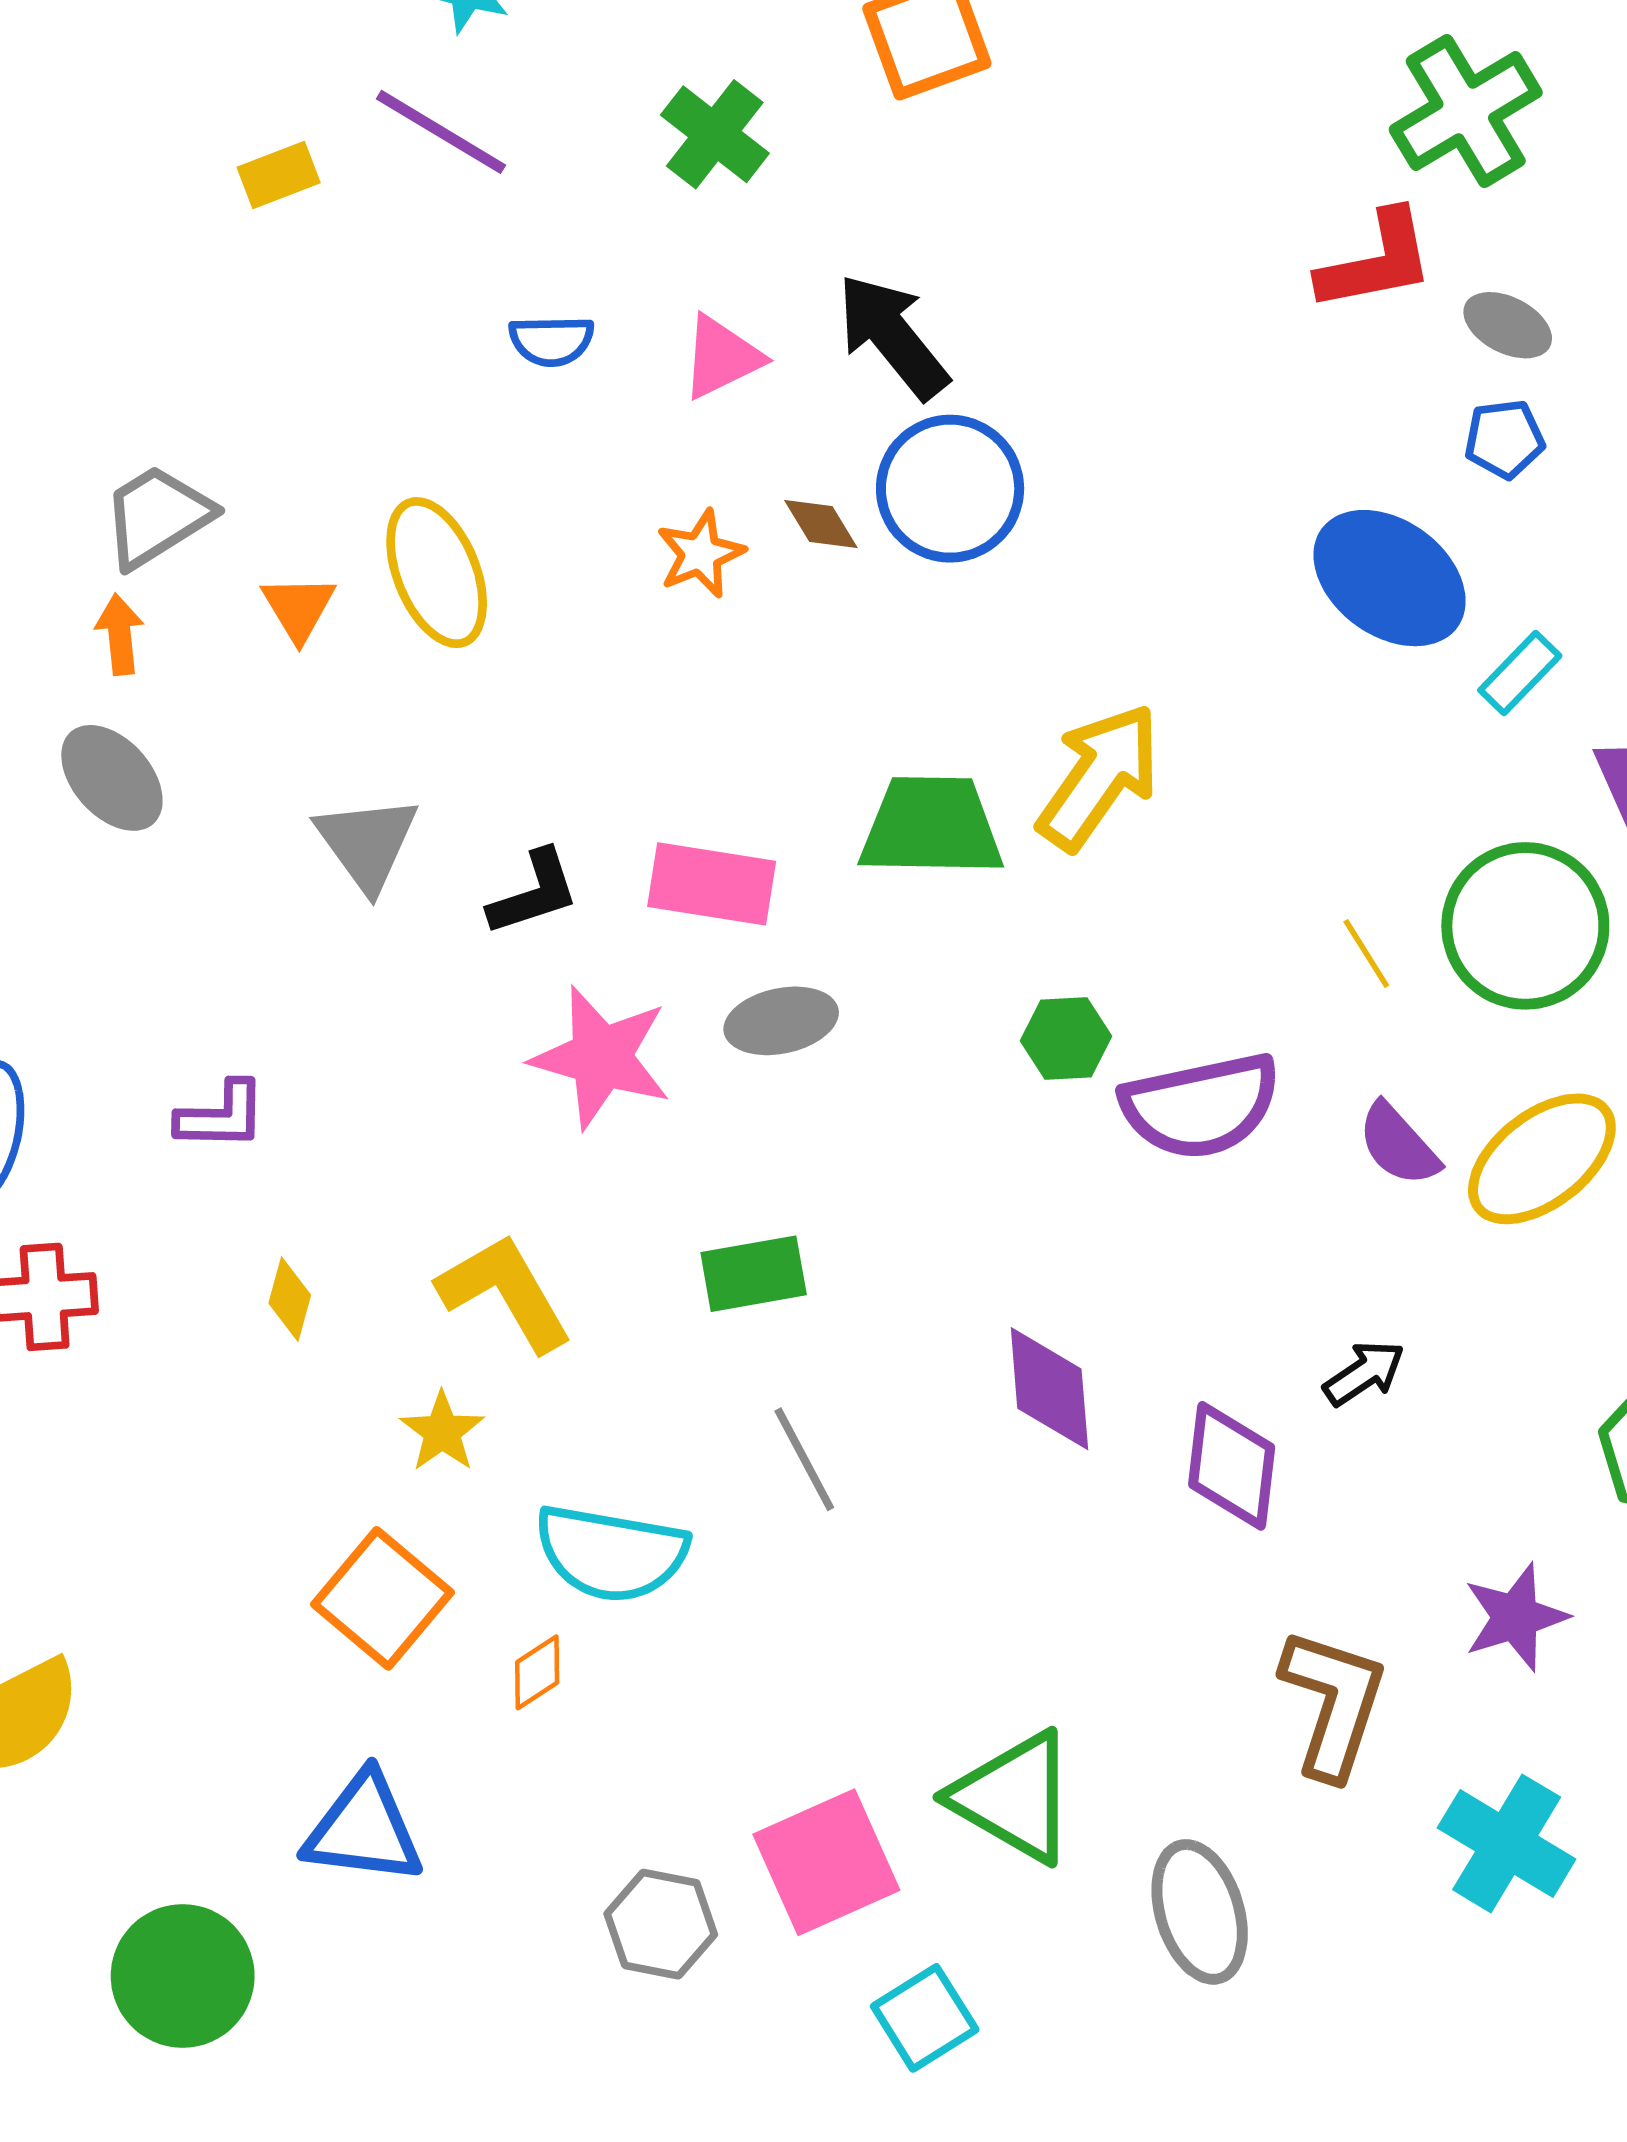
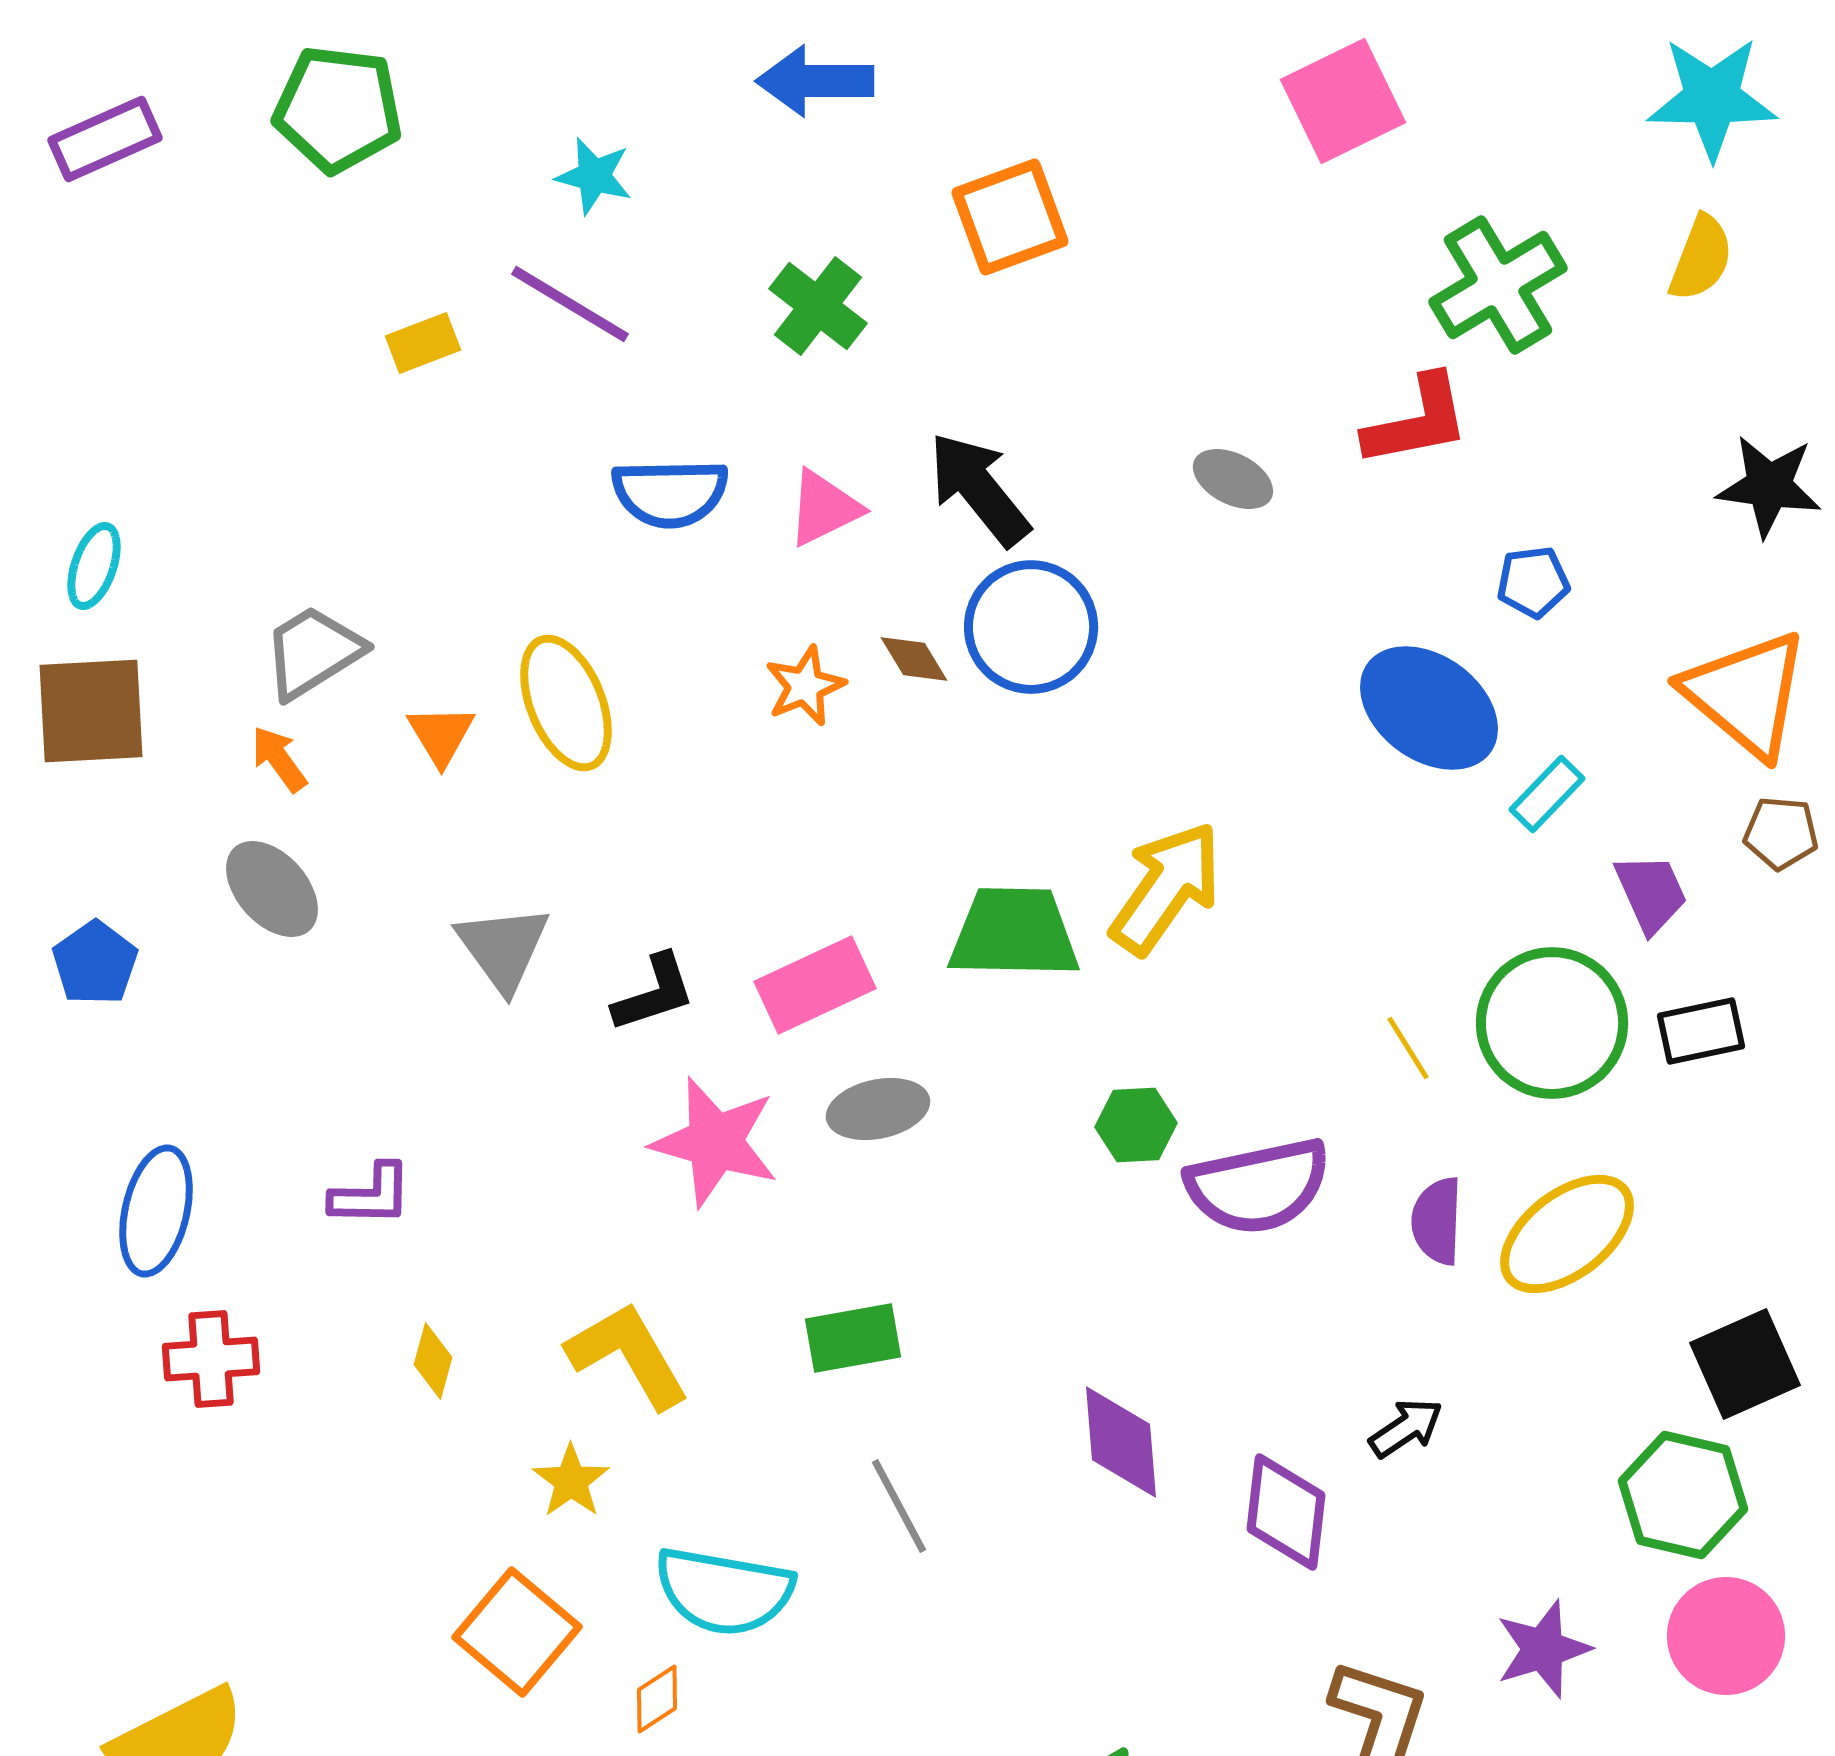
gray ellipse: (1508, 325) -> (1233, 479), moved
blue semicircle: (551, 341) -> (670, 493), size x1.5
orange arrow: (120, 634) -> (279, 759), turned -30
pink rectangle: (712, 884) -> (815, 985), turned -34
purple semicircle: (1398, 1145) -> (1437, 1221), turned 44

